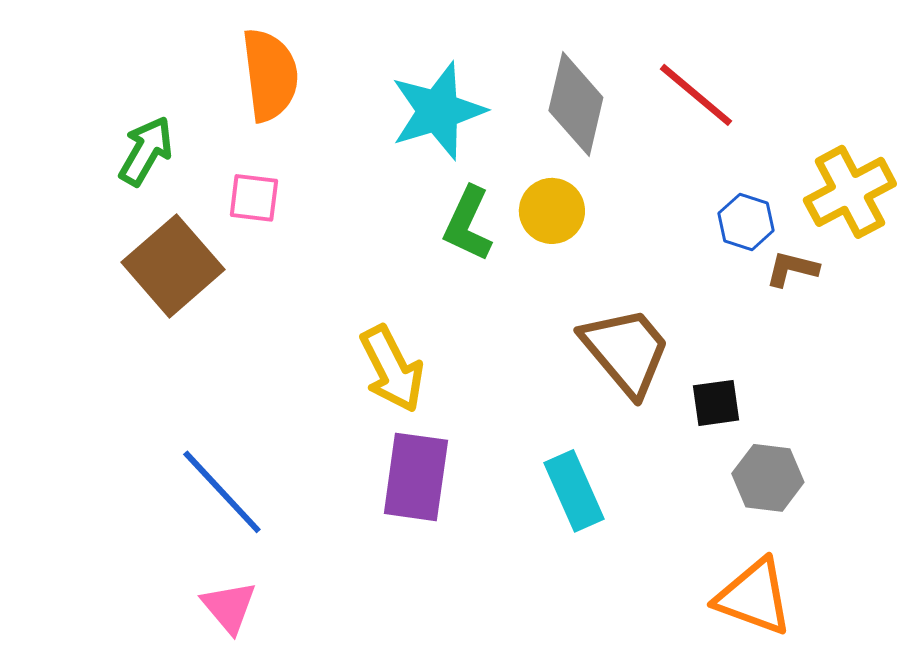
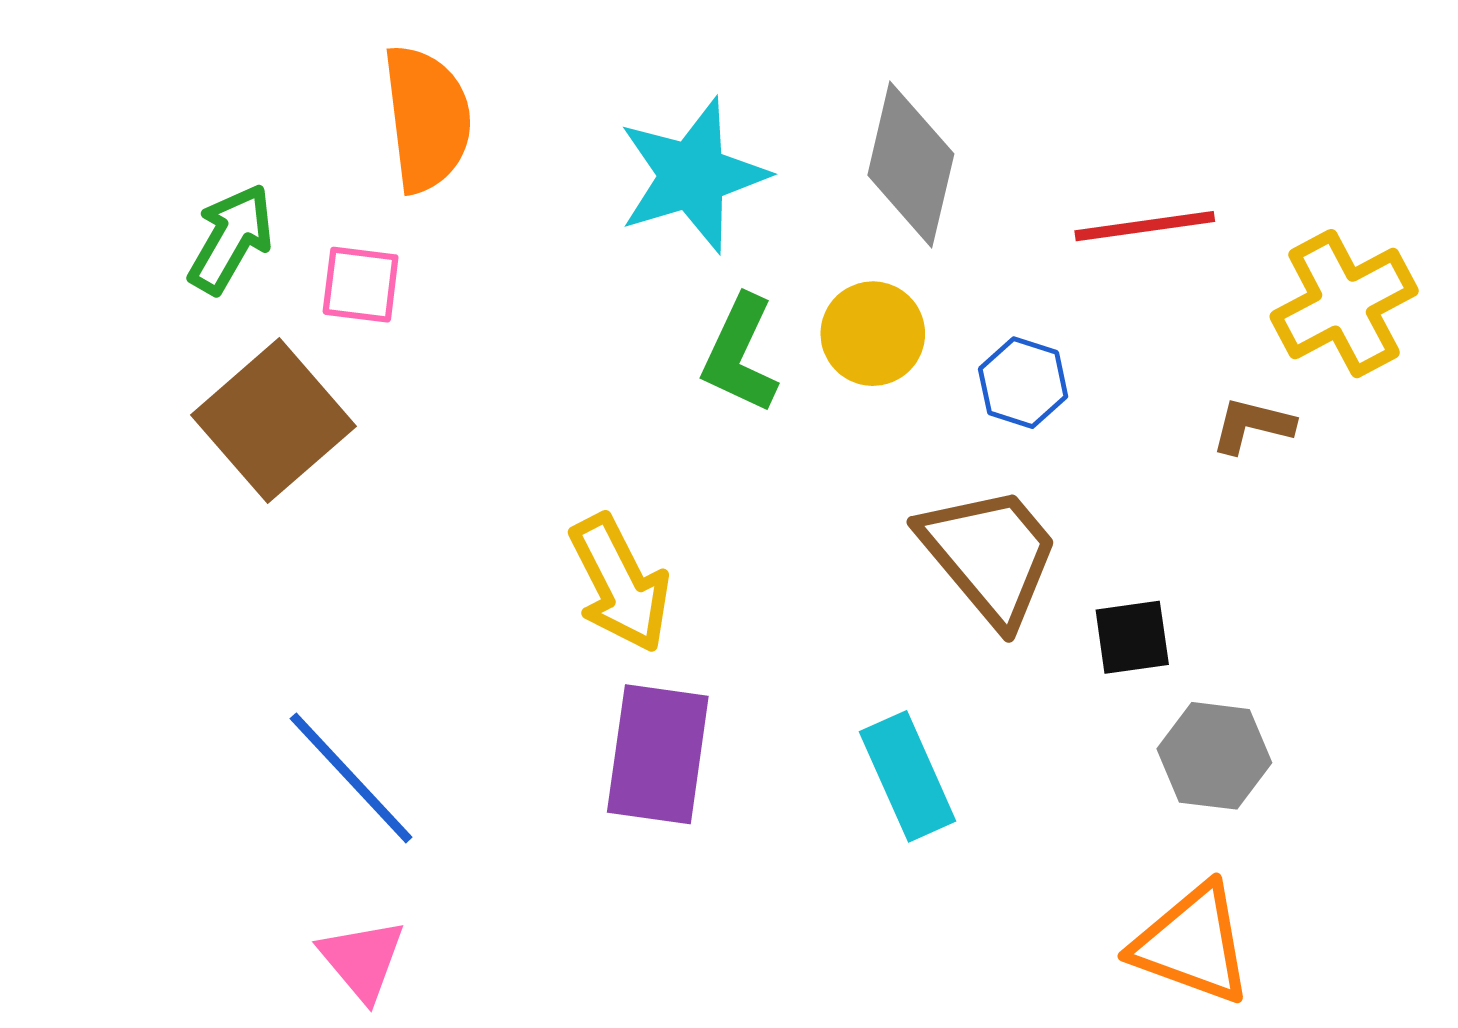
red line: (696, 95) -> (1145, 226), moved, turned -48
pink square: (254, 198) -> (361, 285), moved
blue hexagon: (746, 222) -> (1023, 383), moved

